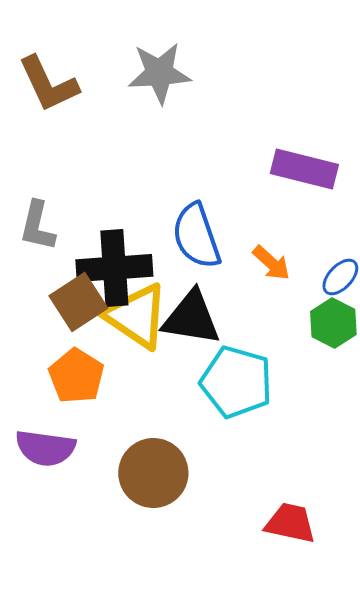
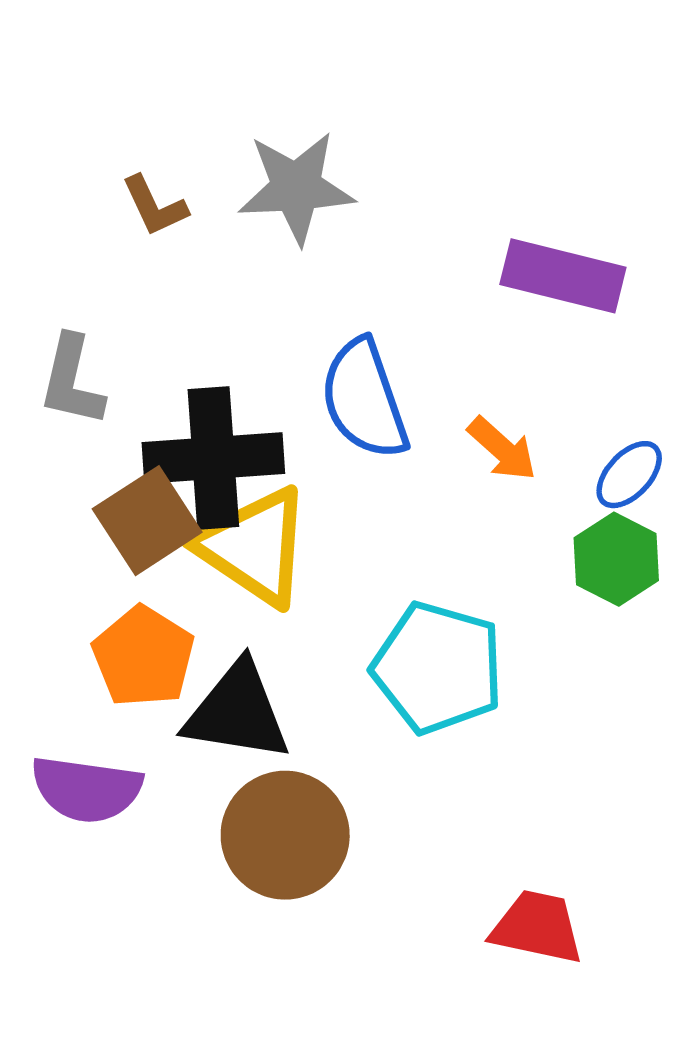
gray star: (159, 73) -> (296, 188), moved
brown L-shape: (48, 84) -> (155, 206), moved, size x0.6
black triangle: (191, 318) -> (237, 712), moved

